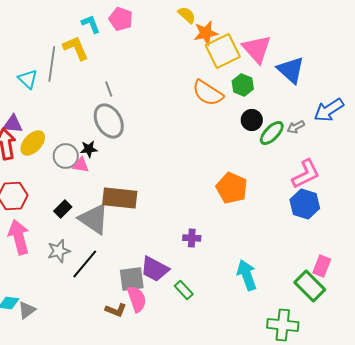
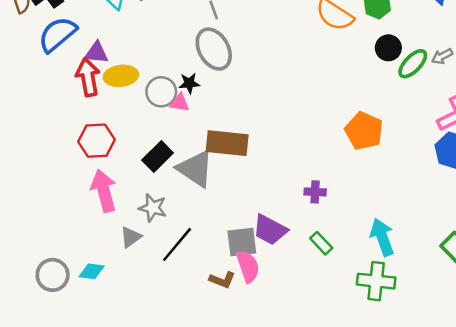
yellow ellipse: (33, 143) -> (121, 76), turned 40
black rectangle: (63, 209) -> (158, 157), size x1.4
gray star: (59, 251) -> (153, 208), turned 30
black line: (85, 264) -> (177, 244), moved
green rectangle: (184, 290) -> (321, 243), moved
gray triangle: (27, 310) -> (131, 237), moved
green cross: (283, 325) -> (376, 281), moved

